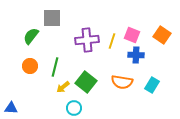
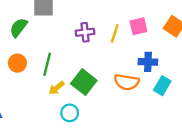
pink square: (132, 35) -> (138, 26), turned -35
purple cross: (87, 40) -> (85, 32), size x0.7
blue cross: (136, 55) -> (148, 62), moved

